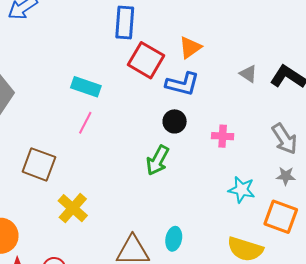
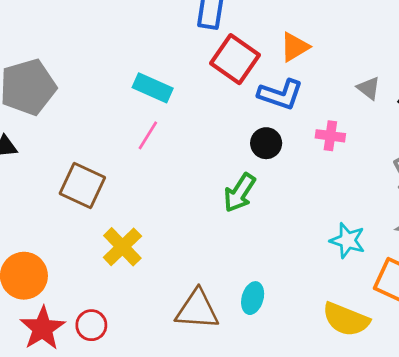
pink cross: (223, 136) -> (330, 136), moved

